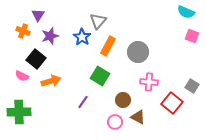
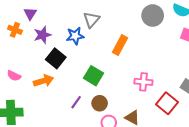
blue star: (82, 37) -> (75, 36), turned 30
orange rectangle: (108, 46) -> (120, 45), moved
gray circle: (138, 52) -> (153, 16), moved
black square: (36, 59) -> (56, 58), moved
brown circle: (123, 100) -> (100, 103), moved

